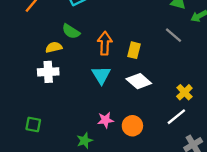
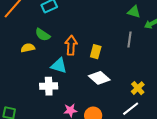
gray line: (174, 35) -> (129, 40), turned 56
white cross: (48, 72) -> (49, 86), moved
cyan triangle: (101, 75) -> (59, 66), moved, turned -42

